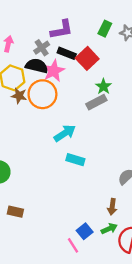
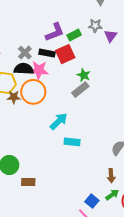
green rectangle: (105, 29) -> (74, 35), moved, turned 48
purple L-shape: (62, 30) -> (55, 32), moved
red square: (87, 58) -> (65, 54), turned 30
pink star: (54, 71) -> (39, 70), turned -30
brown rectangle: (15, 212) -> (28, 182), moved

